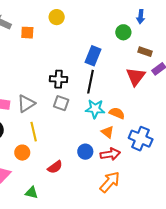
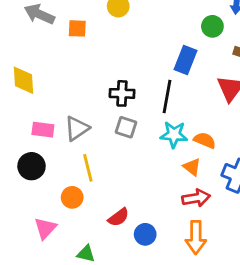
blue rectangle: (93, 56) -> (186, 60), moved
blue circle: (85, 152) -> (145, 234), moved
orange arrow: (110, 182) -> (196, 237), turned 140

